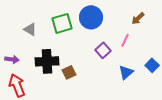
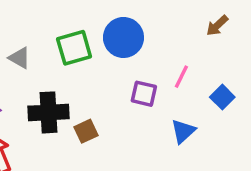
brown arrow: (138, 18) -> (217, 26), moved
purple square: (103, 50) -> (144, 94), turned -35
blue square: (152, 65) -> (222, 97), moved

